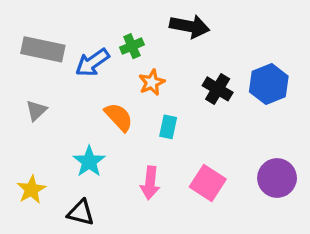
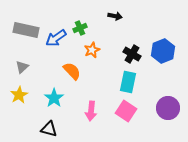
black arrow: (190, 26) -> (115, 16), size x0.6
cyan rectangle: (168, 127) -> (128, 82), moved, size x1.5
yellow star: (31, 190) -> (19, 95), moved

